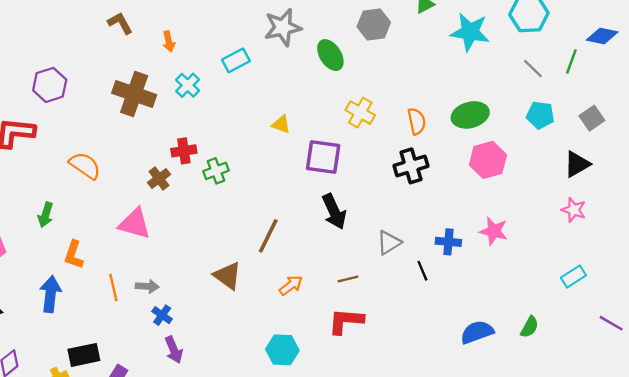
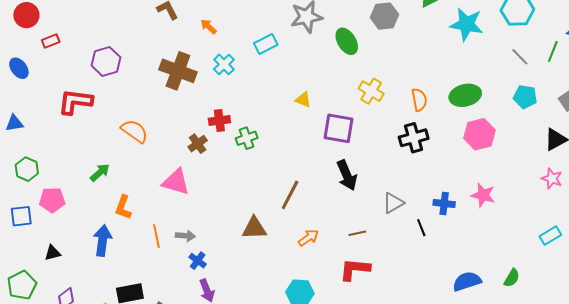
orange arrow: (169, 41) -> (209, 27), turned 144
green arrow: (46, 215) -> (100, 173), turned -150
brown triangle: (227, 276) -> (254, 228), turned -40

